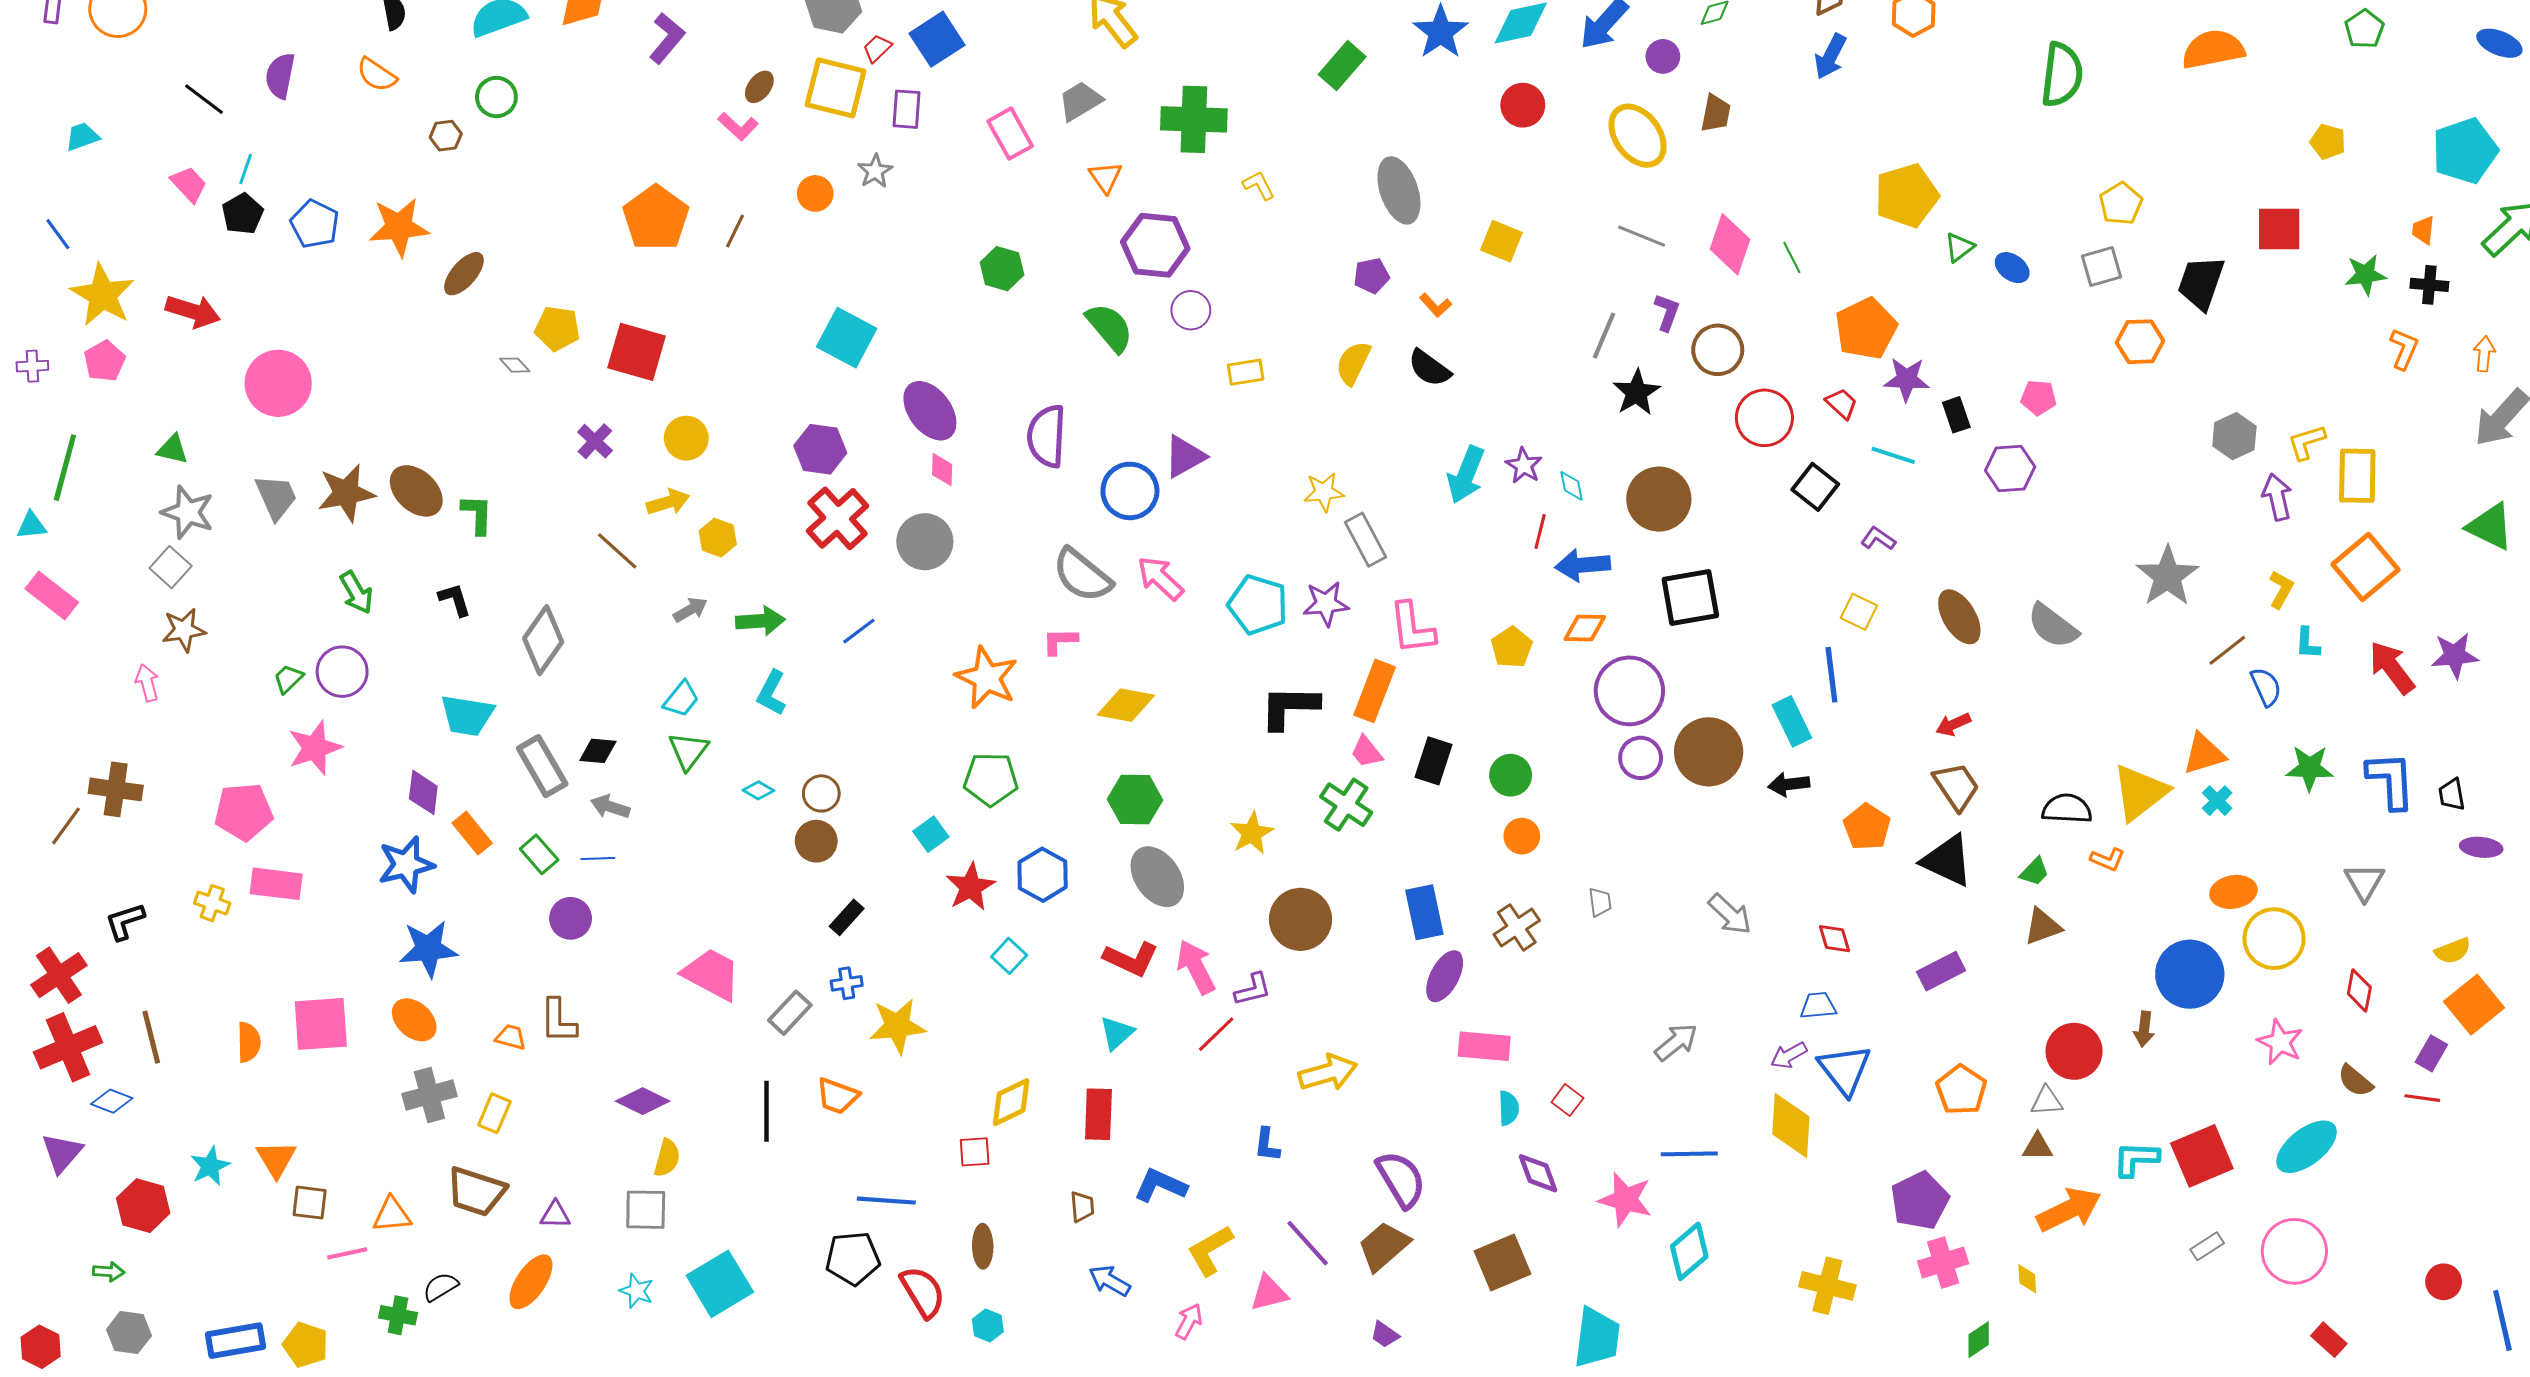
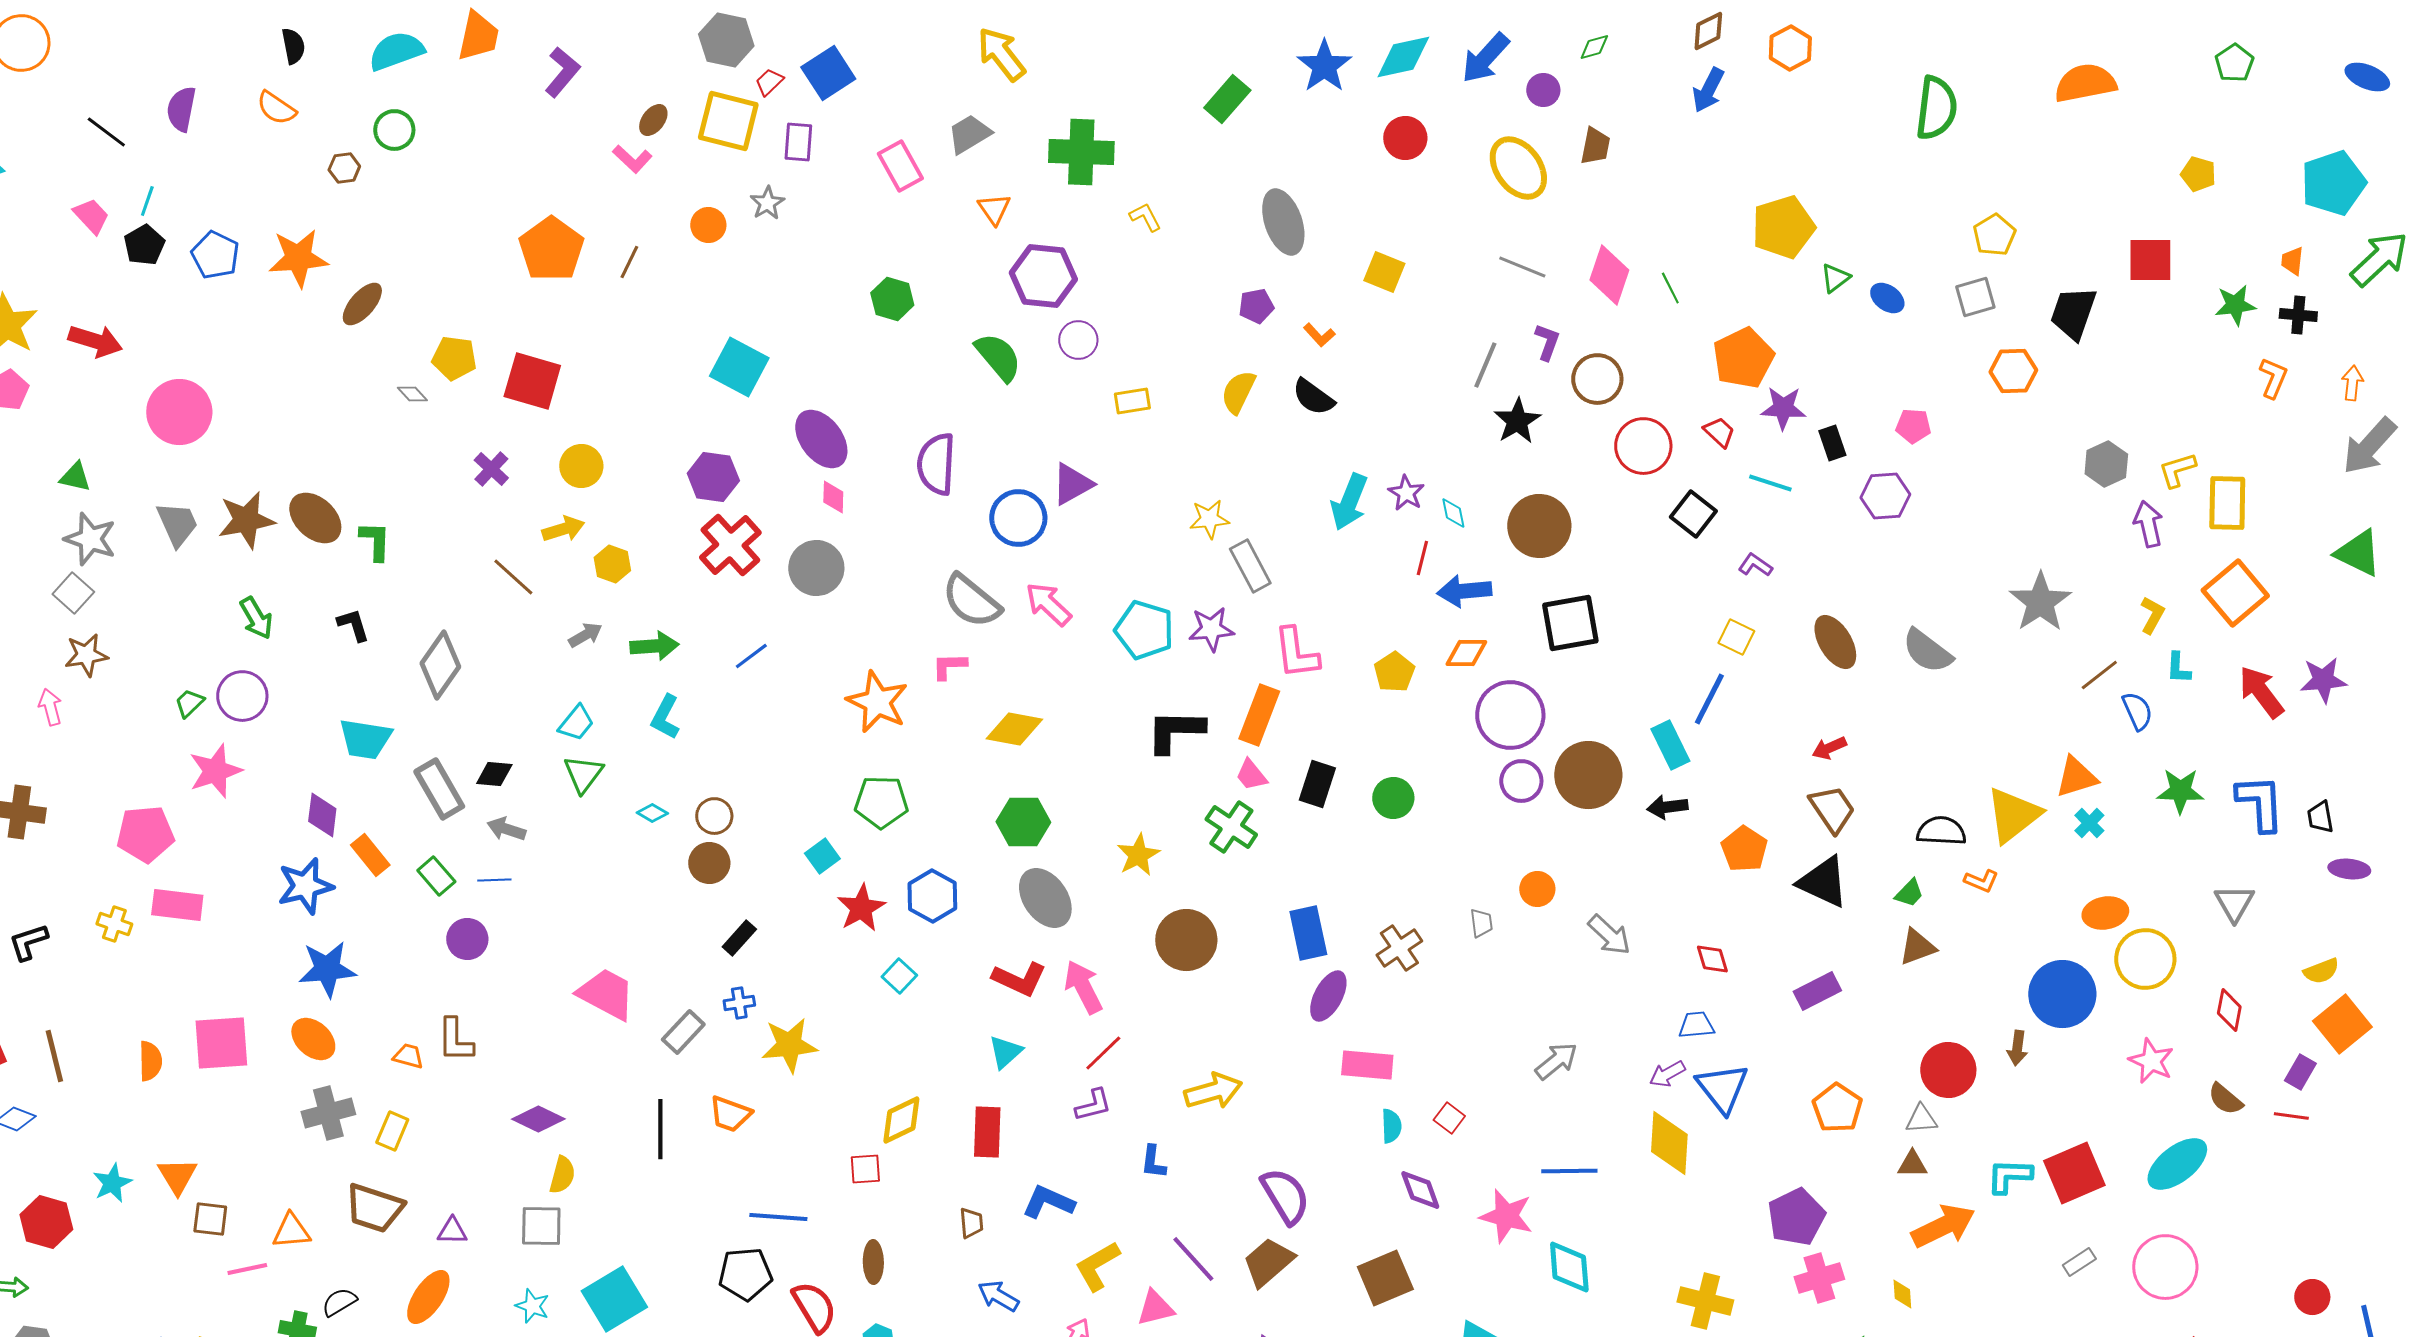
blue line: (1831, 675) -> (1709, 699), turned 34
orange circle: (1522, 836) -> (1537, 889), moved
purple L-shape: (1253, 989) -> (1093, 1105), moved
cyan diamond: (1689, 1251) -> (1569, 1267), turned -54

